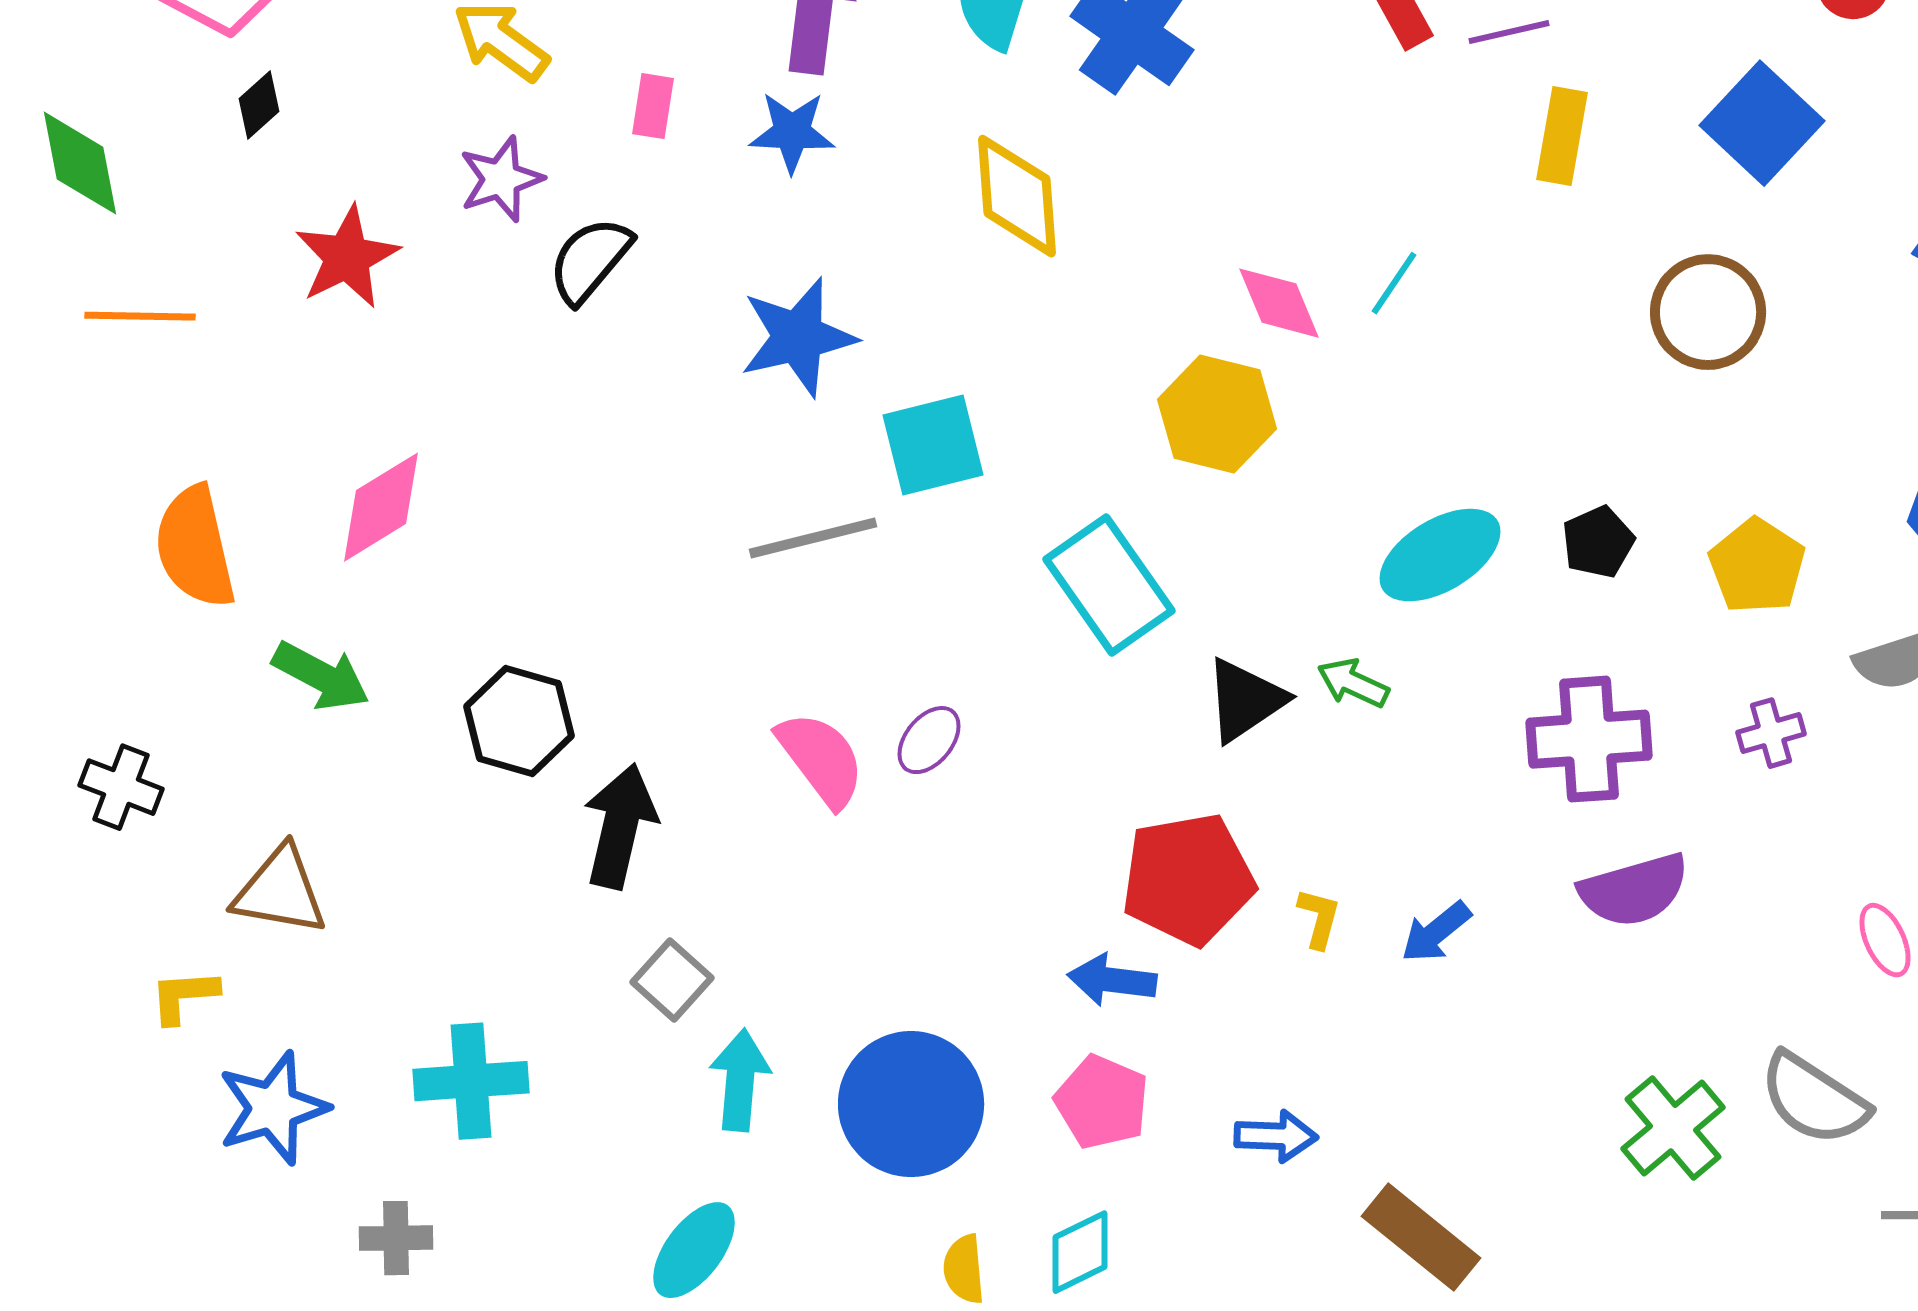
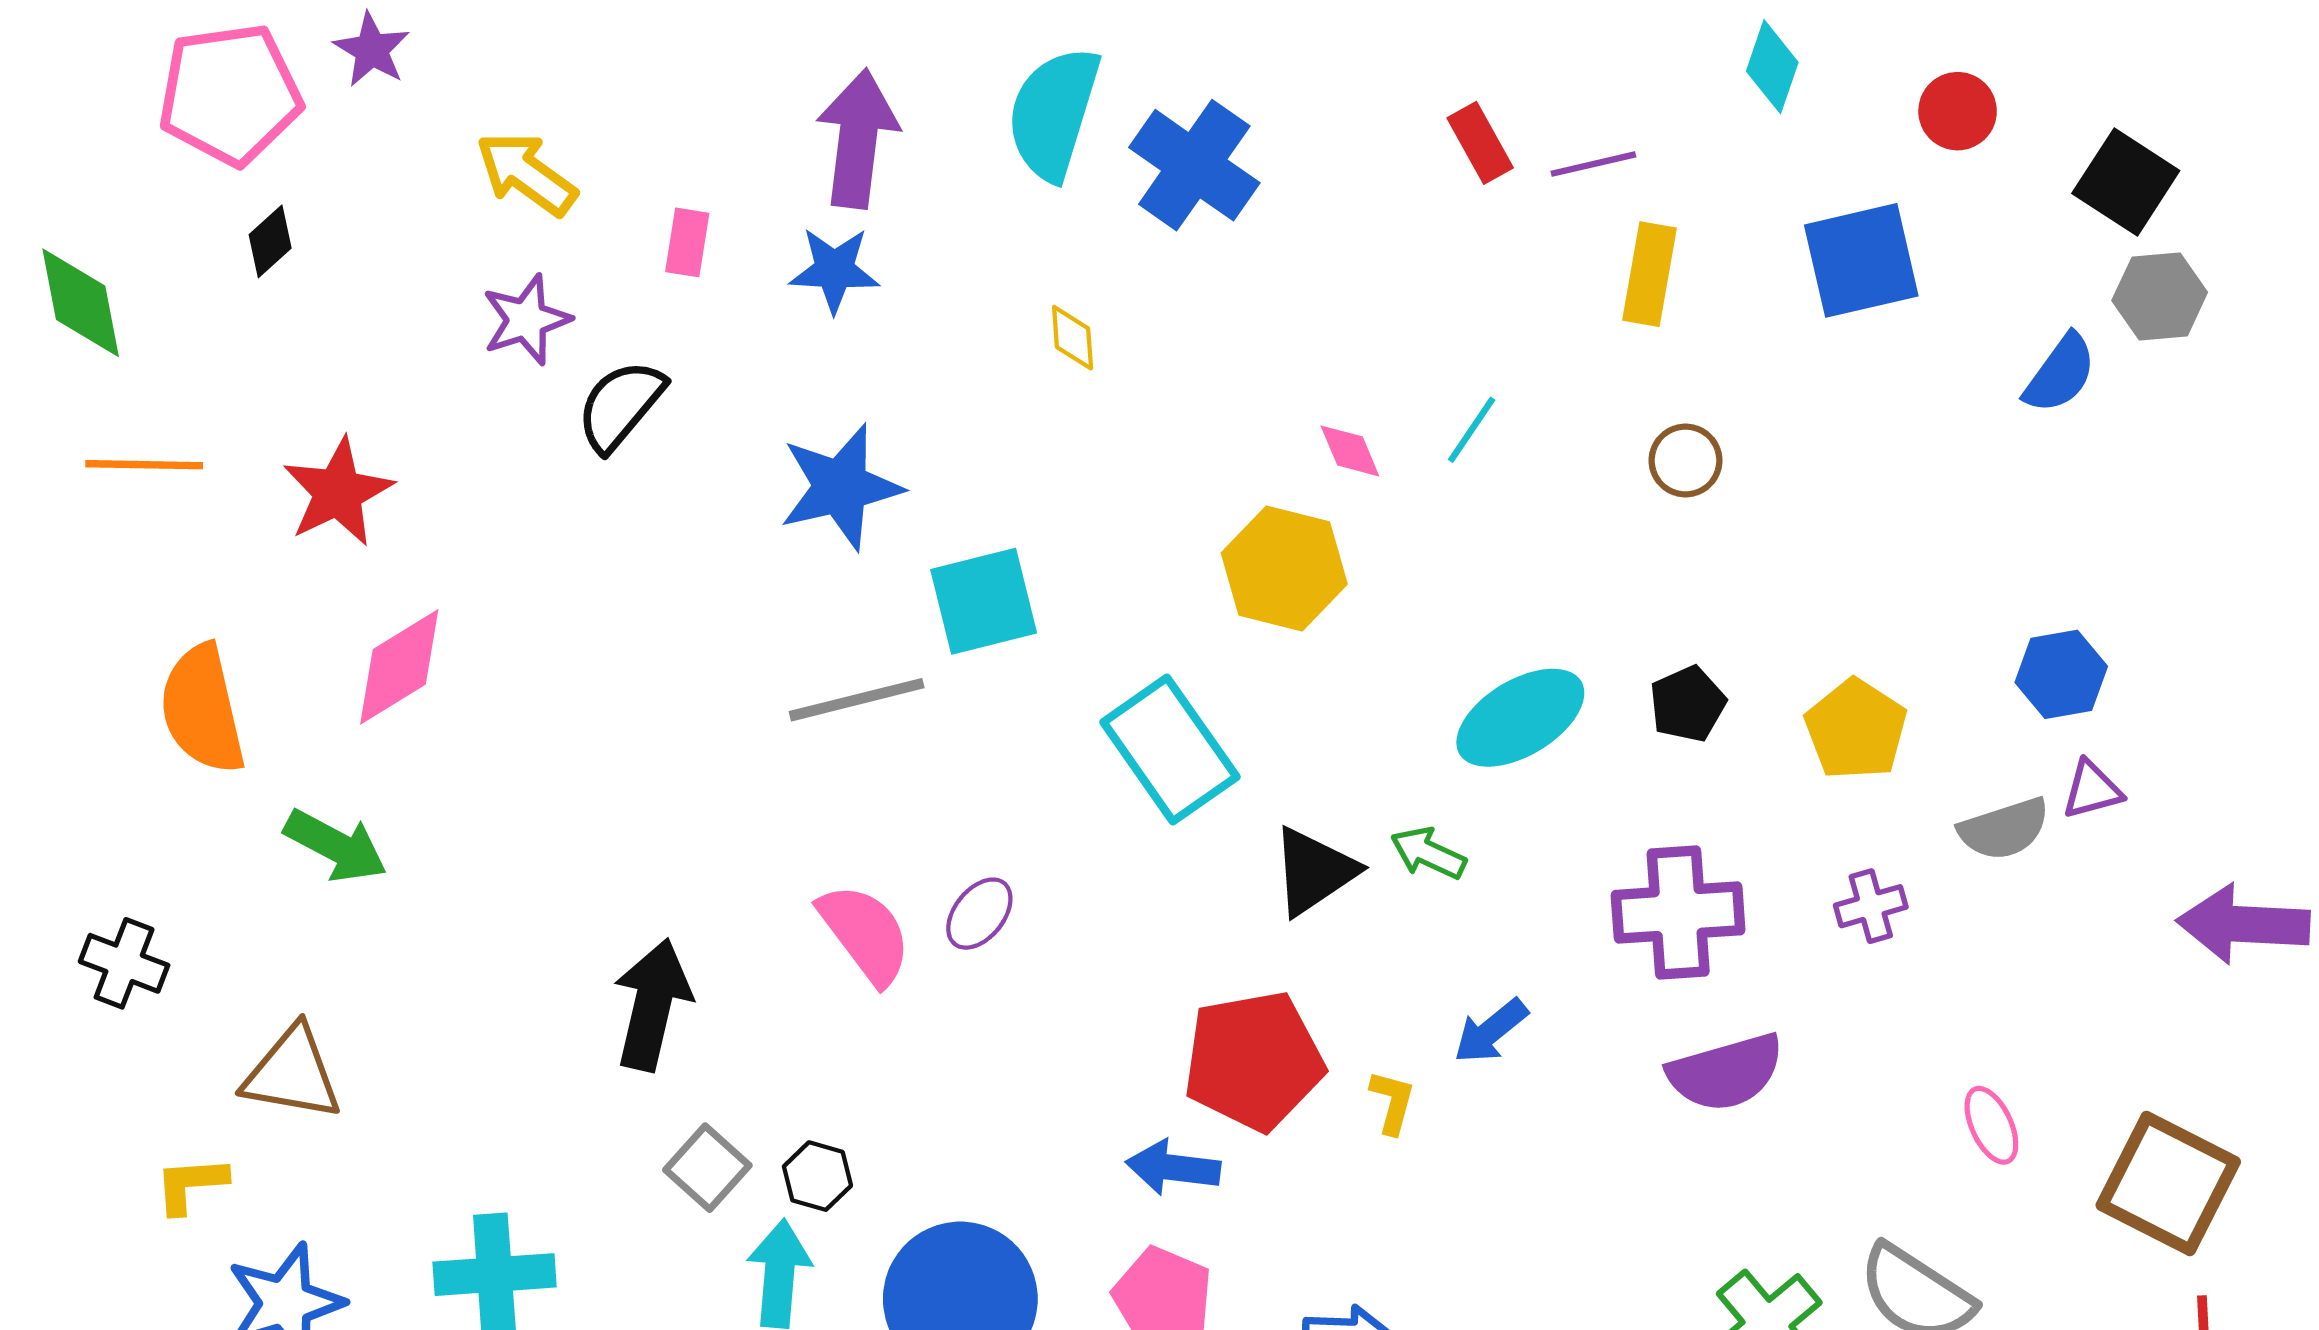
blue square: (1762, 123) -> (1861, 260), turned 34
yellow diamond: (1017, 196) -> (1073, 338), size x0.5
red star: (347, 257) -> (338, 492), moved
pink diamond: (1279, 303) -> (1350, 451), size x0.7
brown circle: (1708, 312) -> (1685, 460), moved, size x0.6
black hexagon: (519, 721) -> (817, 1176), moved, size x0.6
blue arrow: (1436, 932) -> (1491, 1031), moved

